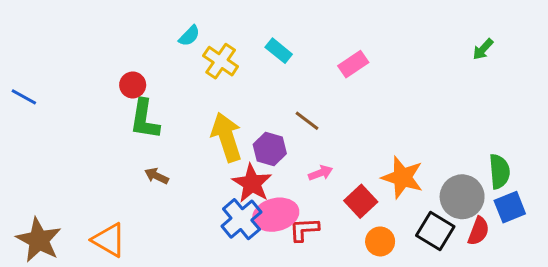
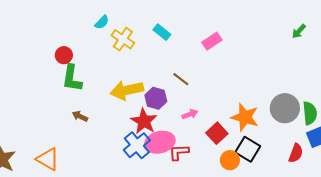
yellow arrow: (227, 137) -> (127, 90), turned -84
gray circle: (462, 197) -> (285, 108), moved
black square: (435, 231) -> (248, 149), moved

